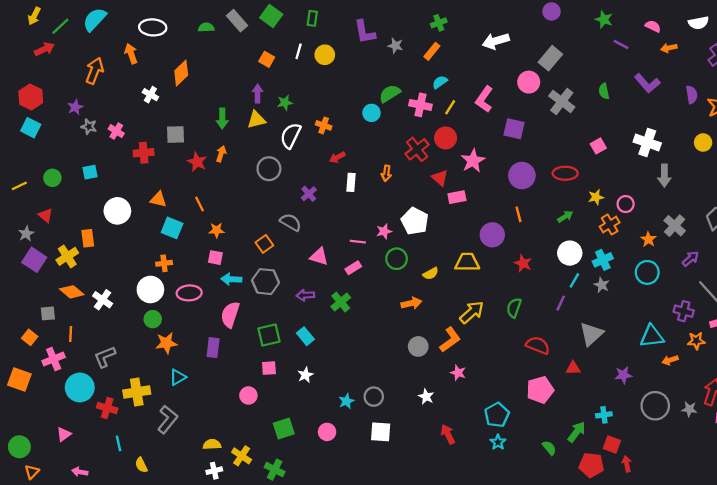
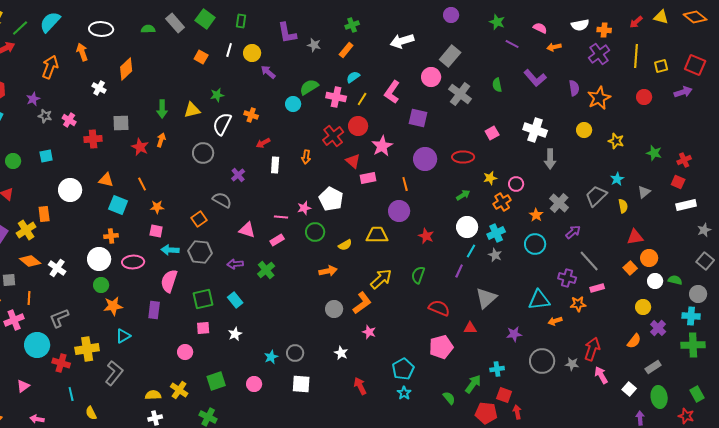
purple arrow: (258, 93) -> (268, 72), moved, turned -49
orange line: (518, 214) -> (405, 184), moved
yellow cross: (242, 456) -> (179, 390), moved

